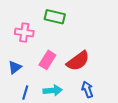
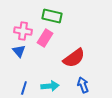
pink rectangle: (47, 60) -> (45, 38), moved
blue triangle: (15, 67) -> (19, 51), moved, turned -32

